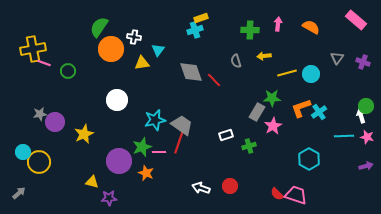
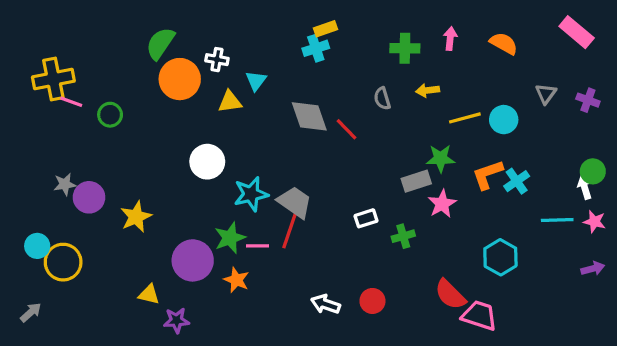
white circle: (117, 100) -> (207, 162), moved
gray rectangle: (257, 112) -> (416, 181), turned 42
red semicircle: (277, 194) -> (450, 294), moved, size x1.5

